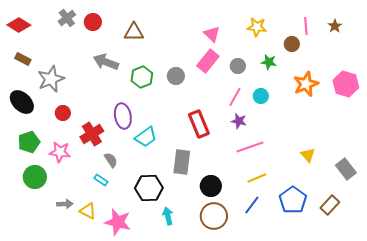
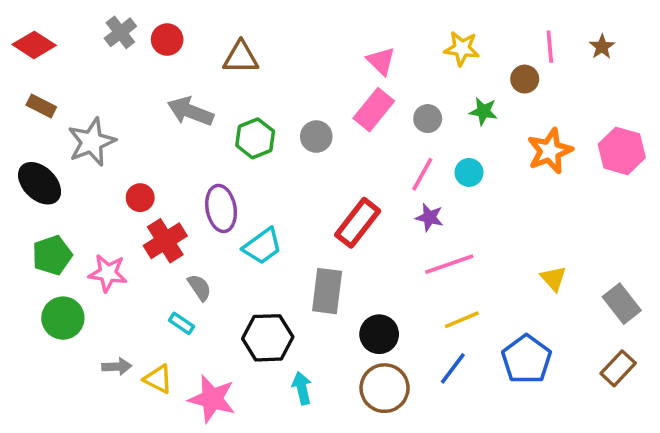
red circle: (63, 113) -> (140, 198), moved
red rectangle: (199, 124) -> (358, 223), turned 60
brown rectangle: (330, 205) -> (618, 368), moved

